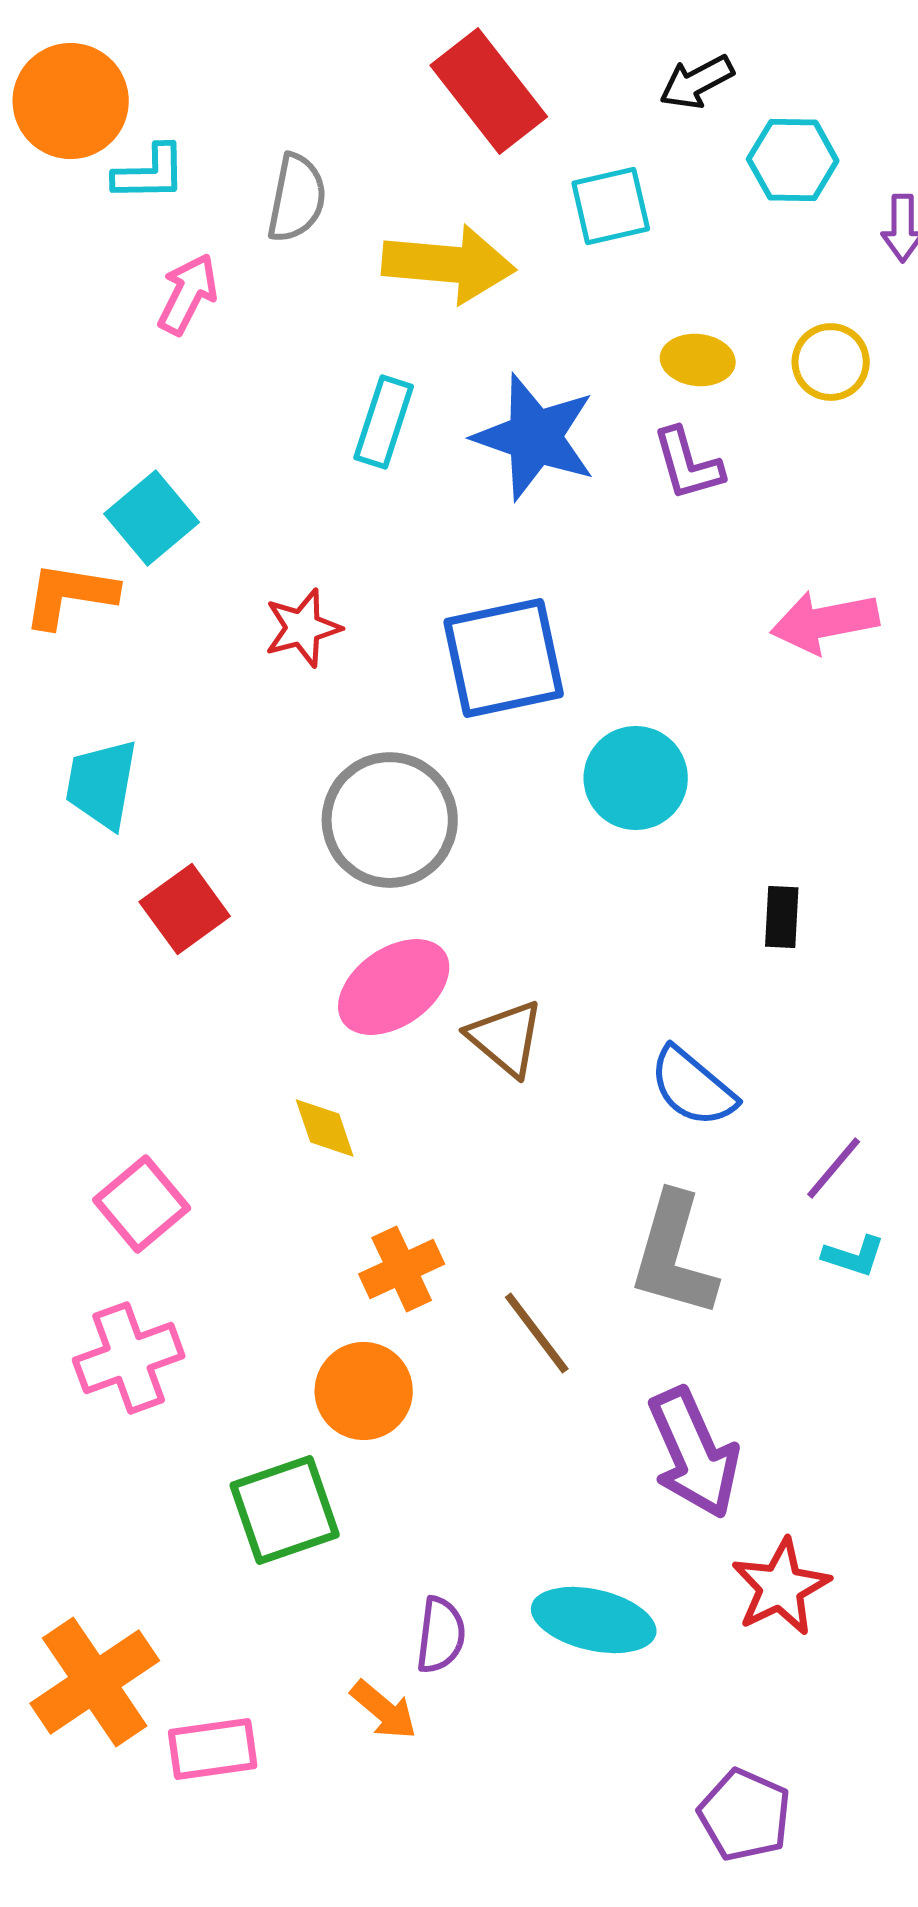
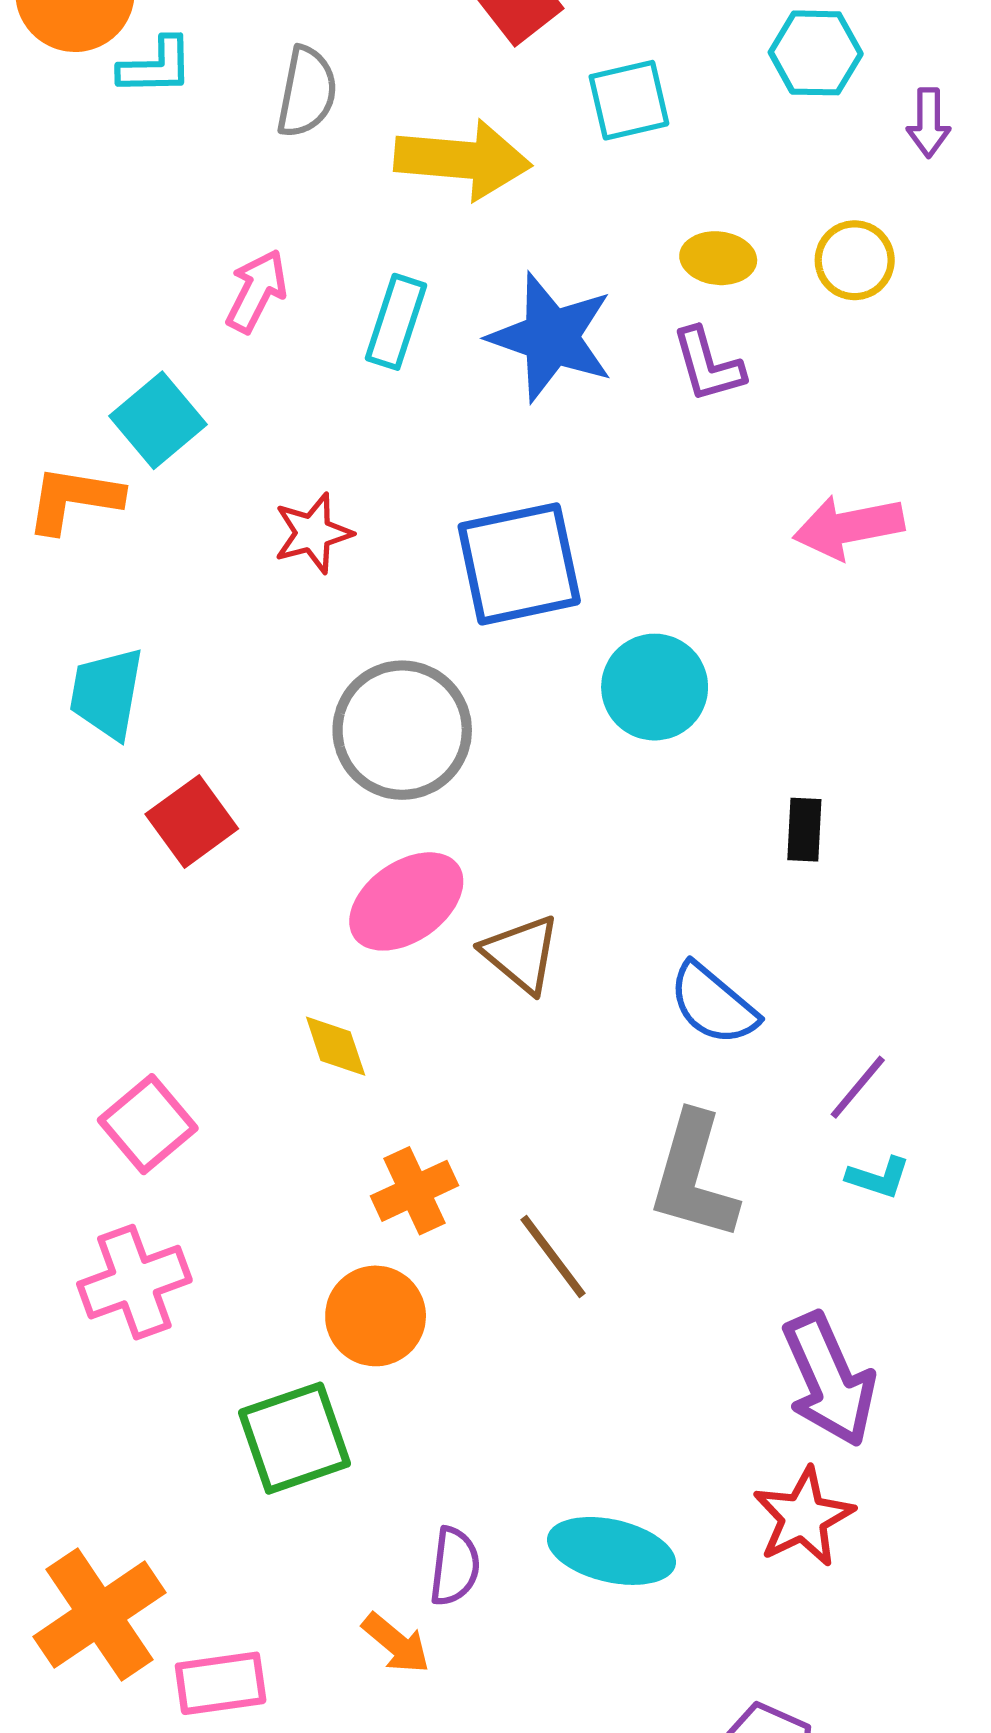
pink arrow: (188, 294) -> (257, 291), moved
purple arrow: (694, 1453) -> (829, 1380), moved

